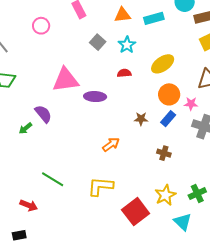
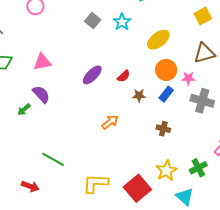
red semicircle: (124, 73) -> (124, 76), moved, turned 144
pink triangle: (66, 80) -> (42, 62), moved, size x0.7
purple ellipse: (95, 97) -> (92, 75), turned -45
yellow L-shape: (100, 186) -> (95, 183), moved

